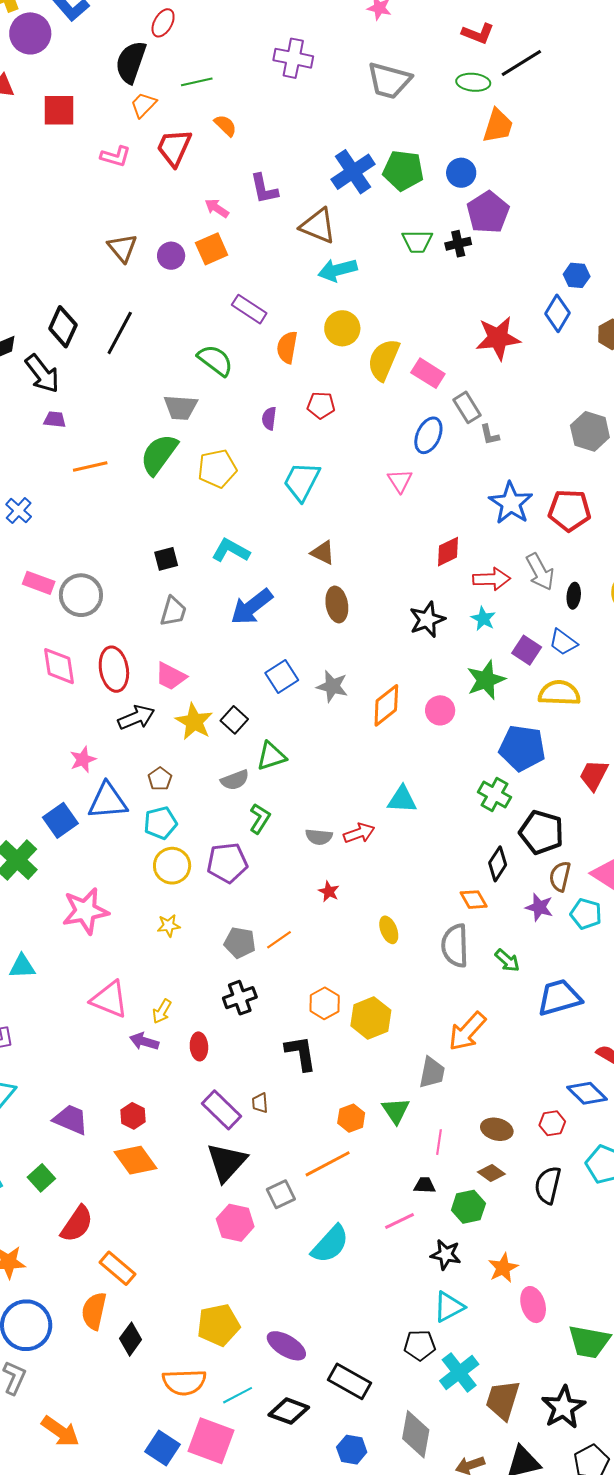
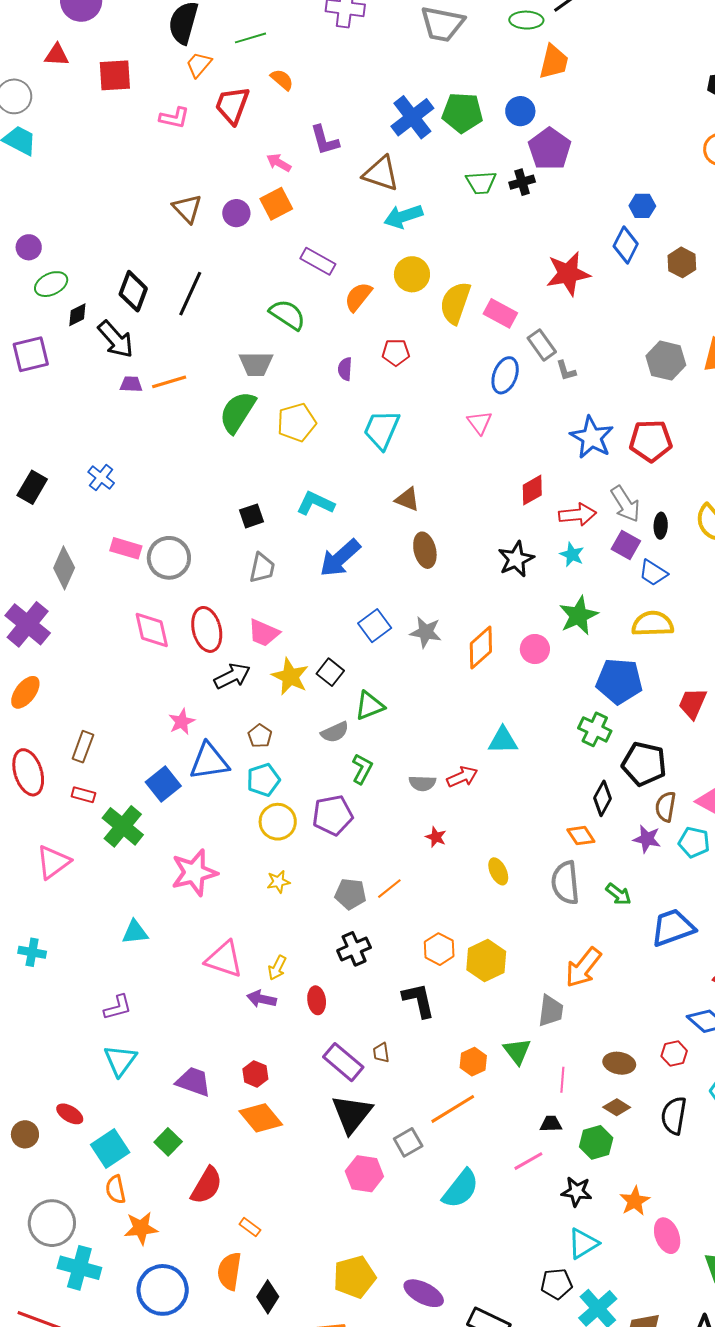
orange semicircle: (287, 347) -> (358, 297), turned 32
orange line: (90, 466) -> (169, 382), moved
purple square: (527, 650) -> (626, 545), moved
orange rectangle: (117, 1268) -> (250, 1227), size x0.6

